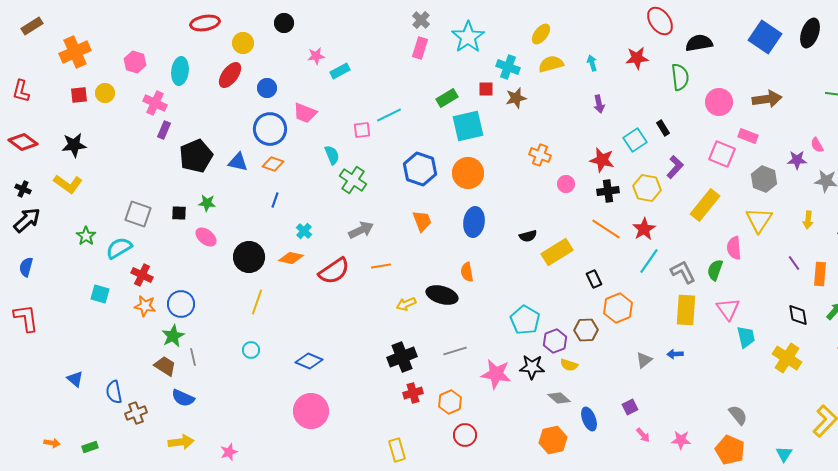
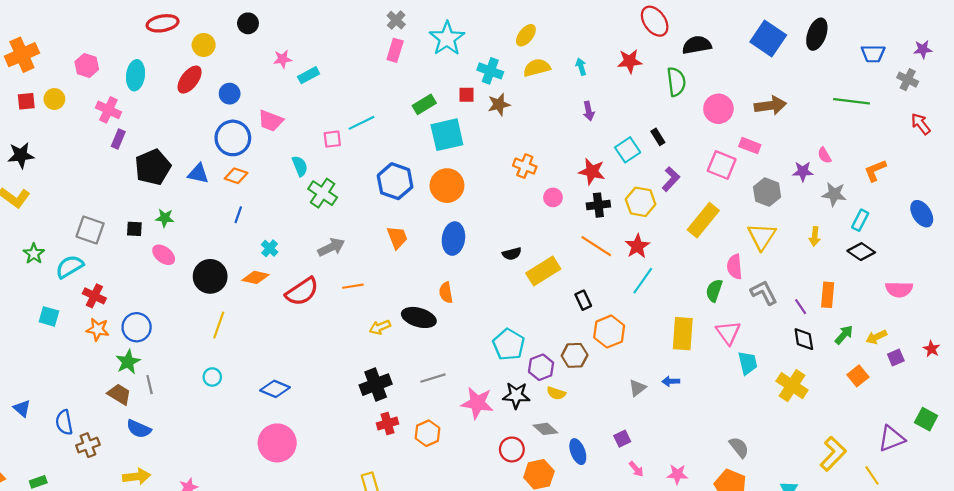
purple line: (794, 263) -> (801, 307), moved
gray L-shape: (683, 272) -> (764, 293), moved
red circle: (465, 435) -> (512, 449), moved

